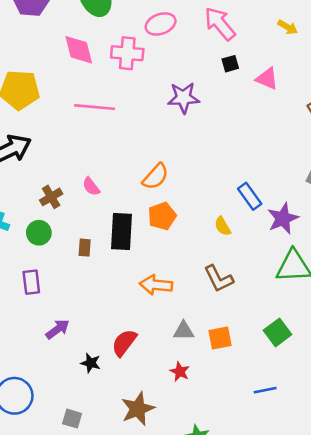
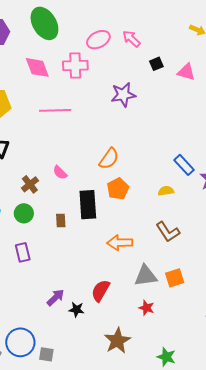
pink arrow: (220, 24) -> (131, 39), moved, size x0.7
yellow semicircle: (223, 226) -> (166, 191), turned 119
purple arrow: (58, 329) -> (56, 297), moved
gray triangle: (184, 331) -> (146, 276), size x1.4
gray square: (72, 419) -> (46, 354), moved

